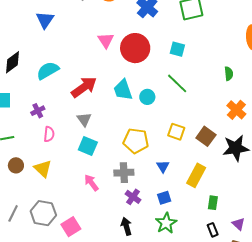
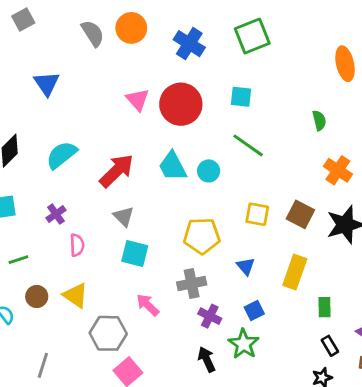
gray hexagon: (43, 213) -> (108, 333), moved
green star: (166, 223) -> (244, 344), moved

